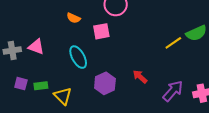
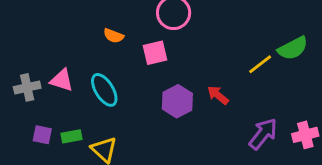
cyan ellipse: (78, 57) -> (104, 90), moved
red arrow: (140, 77) -> (218, 95), moved
purple hexagon: (105, 83) -> (177, 101), moved

